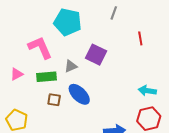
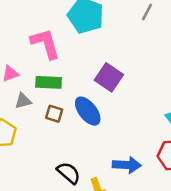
purple square: (96, 55) -> (109, 77), moved
gray triangle: (71, 66) -> (23, 101), moved

